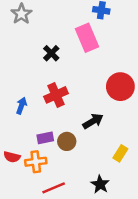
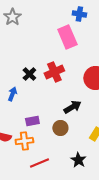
black cross: (51, 53) -> (29, 74), moved
red cross: (56, 95) -> (54, 72), moved
brown circle: (67, 141) -> (60, 128), moved

